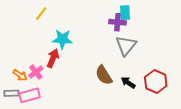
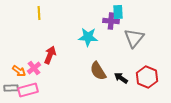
yellow line: (41, 14) -> (39, 13), turned -40
cyan star: (62, 39) -> (88, 37), moved
gray triangle: (126, 45) -> (134, 38), moved

